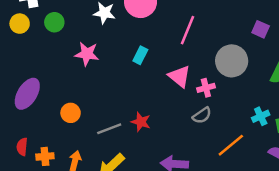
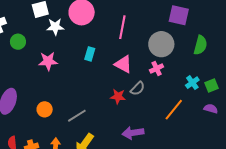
purple square: (261, 29) -> (179, 15), size x1.5
pink cross: (206, 88) -> (157, 68), moved
gray semicircle: (202, 115) -> (138, 88), moved
red star: (141, 122) -> (118, 97), moved

